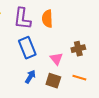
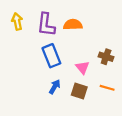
orange semicircle: (47, 19) -> (73, 25), turned 90
brown cross: (78, 49) -> (106, 57), turned 32

